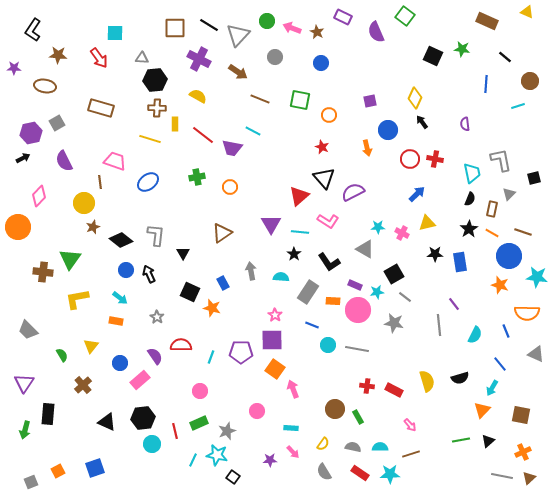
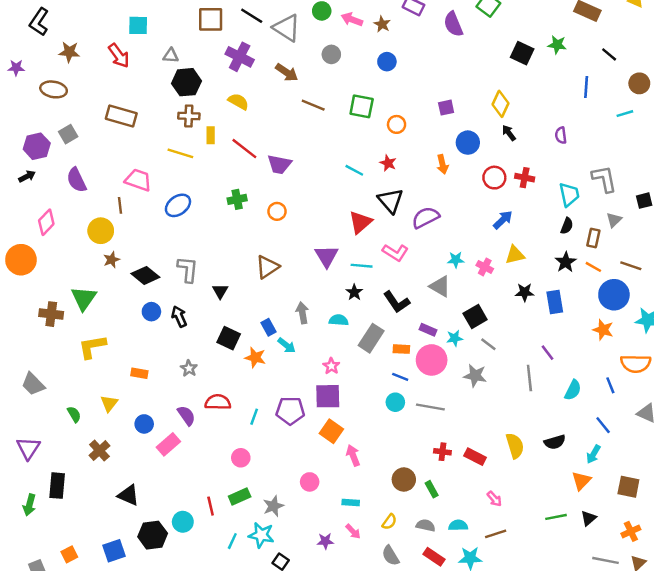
gray triangle: (238, 35) -> (287, 28), turned -40
cyan line: (253, 131) -> (354, 170), moved
cyan arrow: (120, 298) -> (287, 345), moved
blue line: (312, 325) -> (400, 377), moved
black hexagon: (143, 418) -> (153, 535), moved

